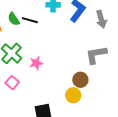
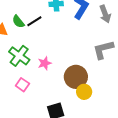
black line: (30, 20) -> (34, 21), turned -42
brown circle: (80, 80) -> (76, 77), moved, size x1.5

